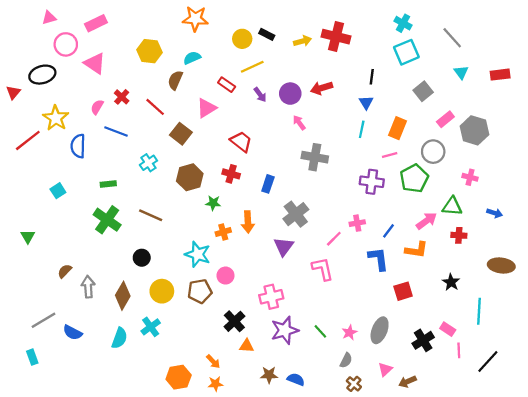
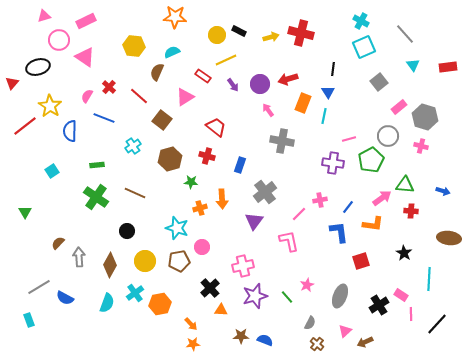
orange rectangle: (397, 128) -> (303, 103), moved
pink cross: (470, 177) -> (421, 146), moved
pink star: (349, 332) -> (307, 285), moved
orange hexagon: (179, 377) -> (160, 304), moved

